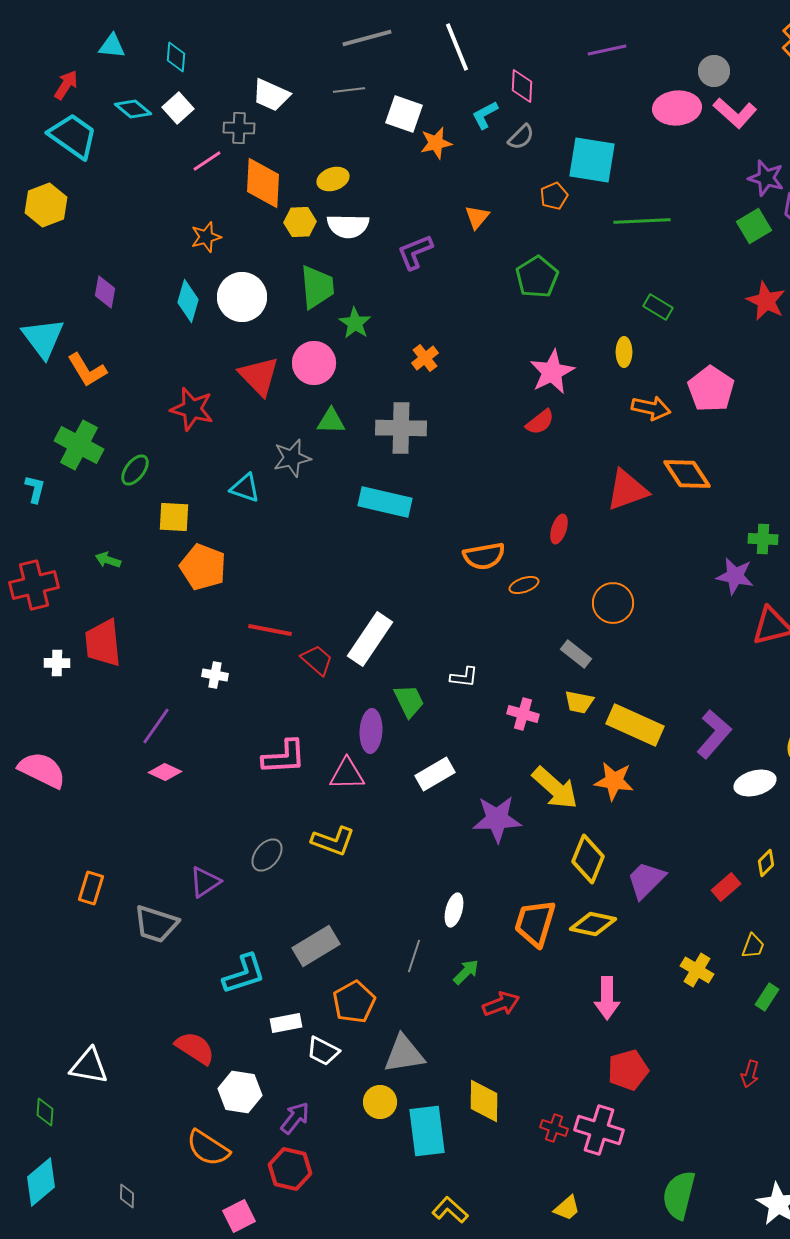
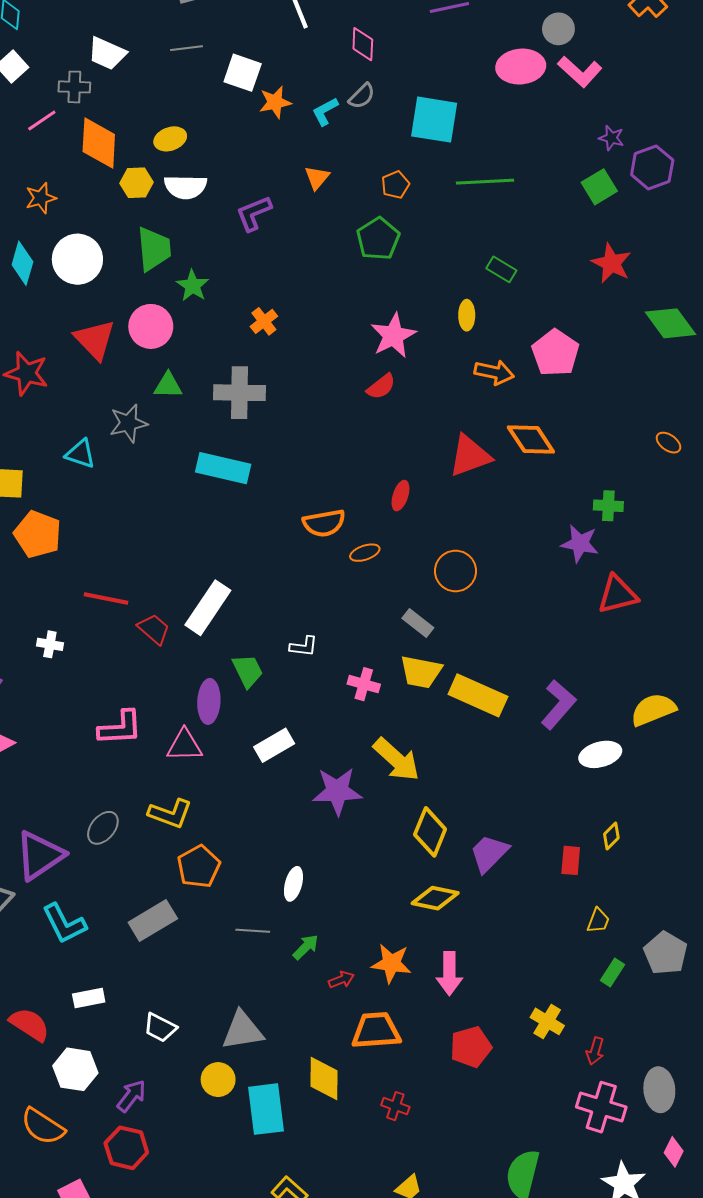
cyan L-shape: (485, 115) -> (325, 111), moved
purple star: (766, 178) -> (611, 138), size x0.7
orange pentagon: (554, 196) -> (395, 185), moved
yellow trapezoid: (579, 702) -> (421, 672), size x1.4
orange star: (614, 781) -> (391, 963), moved
purple triangle: (205, 882) -> (40, 855), size x1.6
red rectangle: (726, 887) -> (571, 860), turned -44
orange trapezoid: (535, 923) -> (376, 1031), moved, turned 69
gray line: (414, 956) -> (253, 931), turned 76
yellow cross: (697, 970) -> (547, 1021), moved
cyan L-shape: (244, 974) -> (64, 924), moved, turned 81
orange pentagon: (354, 1002) -> (199, 867), moved
red arrow: (501, 1004) -> (341, 980), size x0.7
white rectangle: (286, 1023) -> (89, 998), moved
pink cross: (599, 1130) -> (601, 1107), moved

